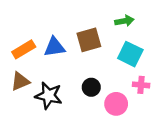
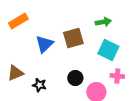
blue triangle: (55, 47) -> (44, 44), turned -36
orange rectangle: (24, 49) -> (18, 21), moved
black star: (49, 96) -> (39, 85), size x0.6

